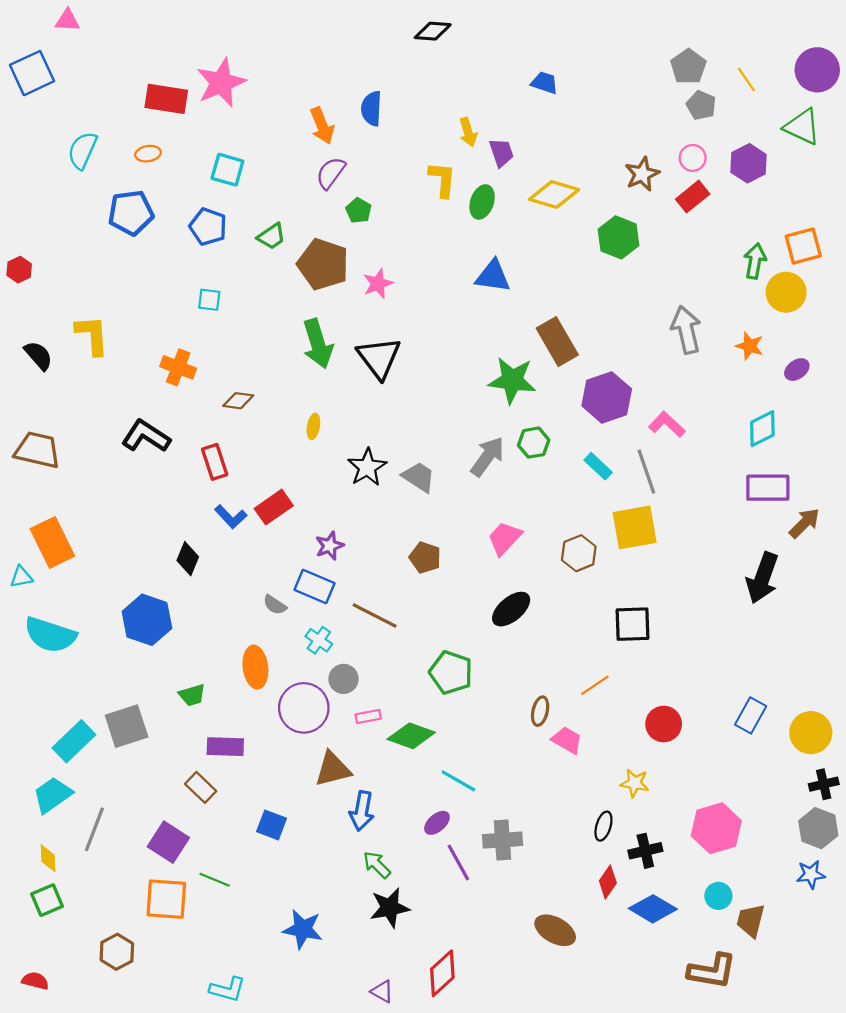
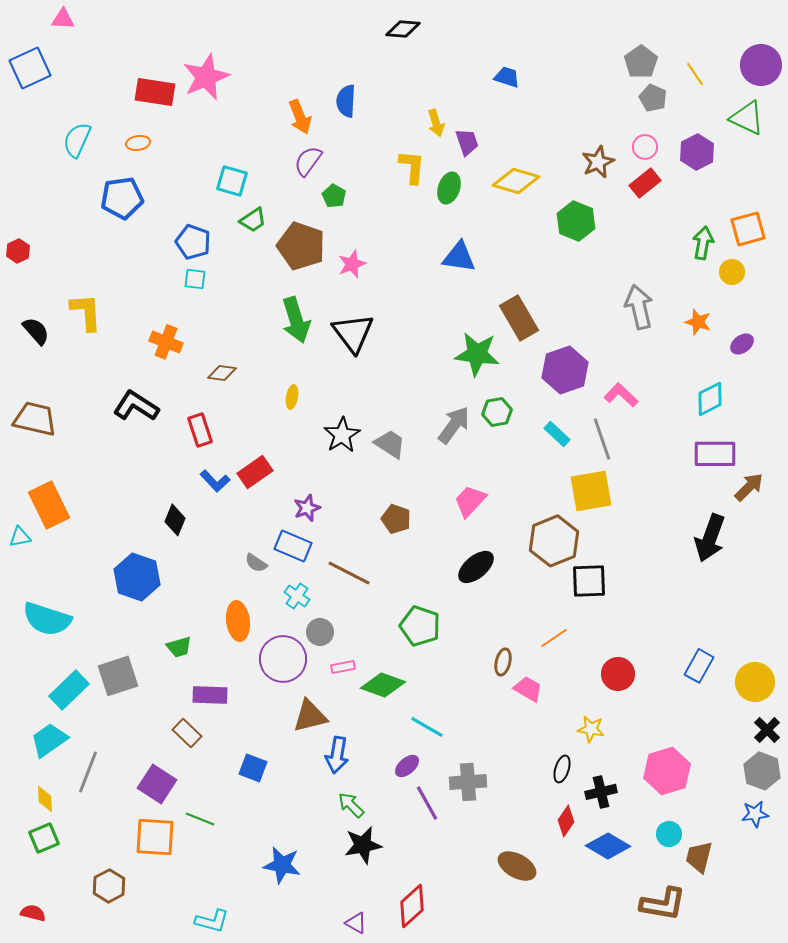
cyan square: (227, 170) -> (232, 181), moved
blue pentagon: (208, 227) -> (193, 242), moved
yellow circle: (786, 292) -> (732, 272), size x0.7
brown hexagon: (579, 553) -> (554, 541), moved, size x1.5
cyan semicircle: (50, 635) -> (47, 619), moved
black cross: (824, 784) -> (767, 730), turned -32

